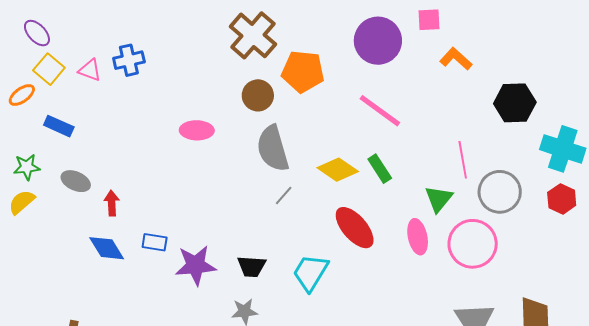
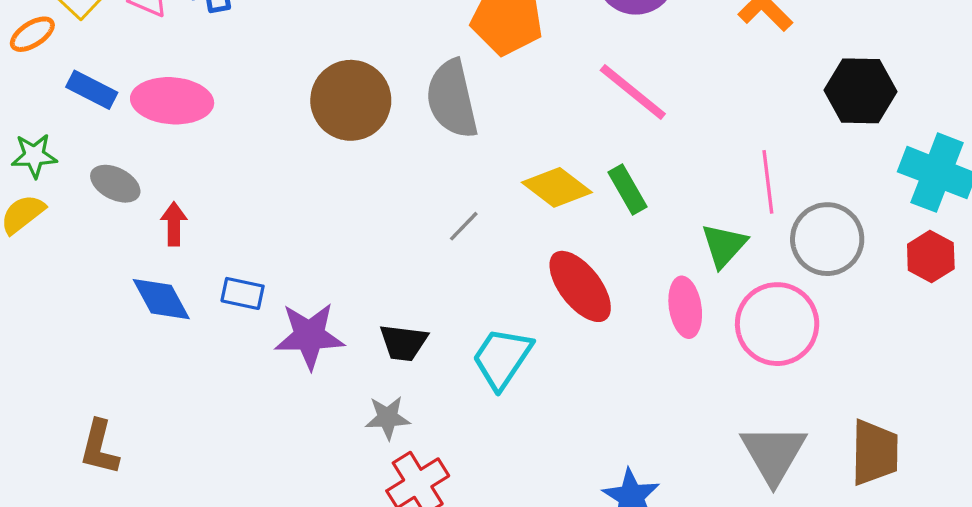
brown circle: (258, 95) -> (351, 100), moved, size x1.5
pink ellipse: (197, 130) -> (172, 101), moved, size x1.4
gray semicircle: (273, 148) -> (452, 99), moved

